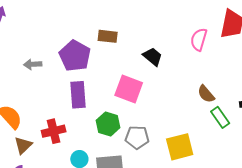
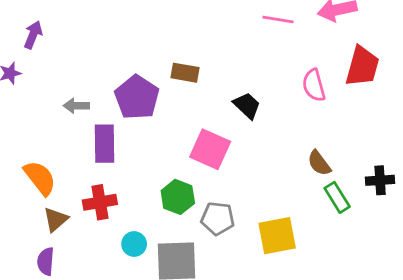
pink semicircle: (199, 39) -> (314, 85), turned -35
purple rectangle: (78, 95) -> (104, 144), moved

